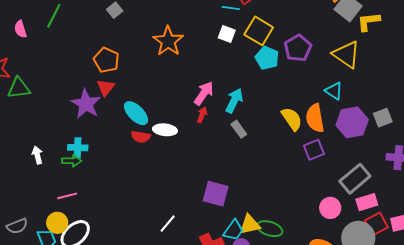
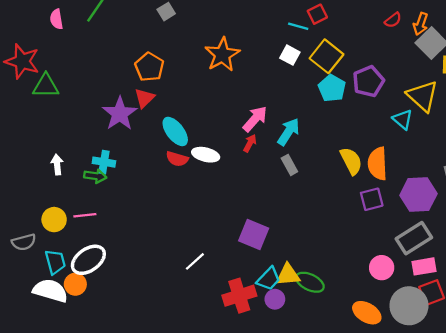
cyan triangle: (334, 91) -> (403, 119), moved
purple hexagon: (352, 122) -> (418, 194), moved
yellow circle: (57, 223) -> (54, 220), moved

